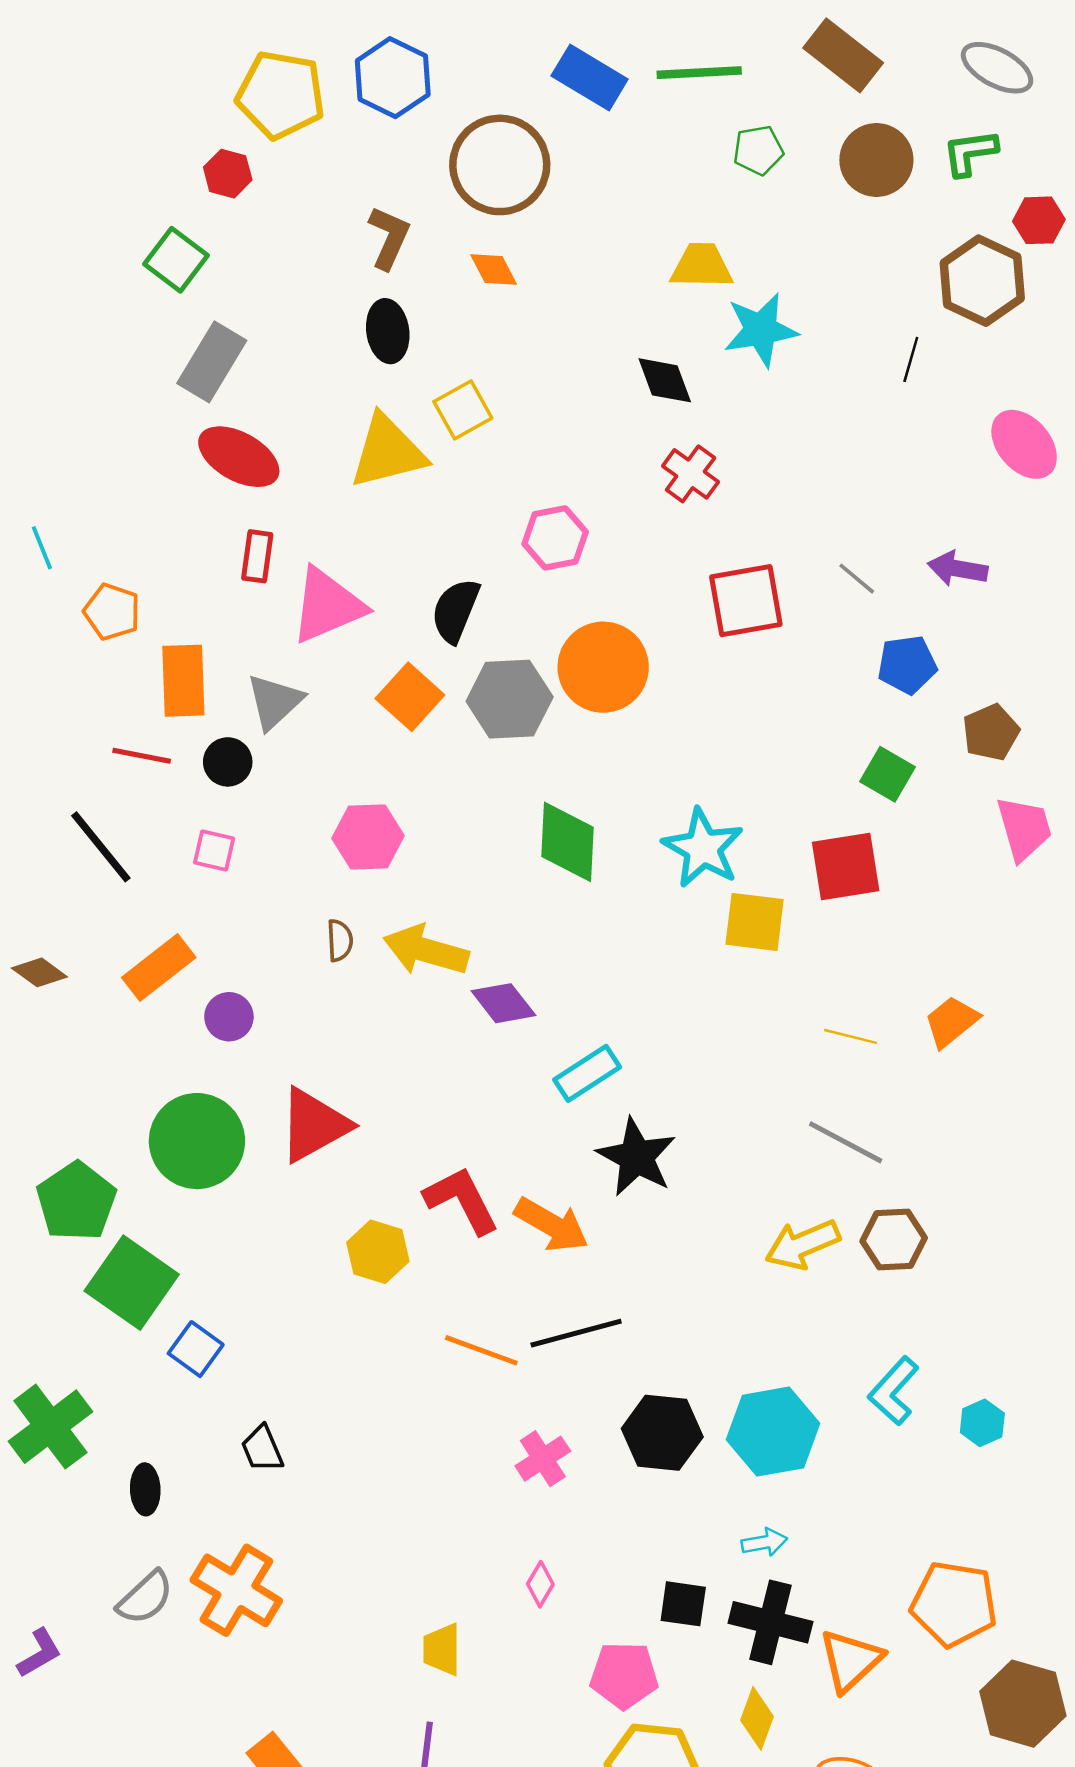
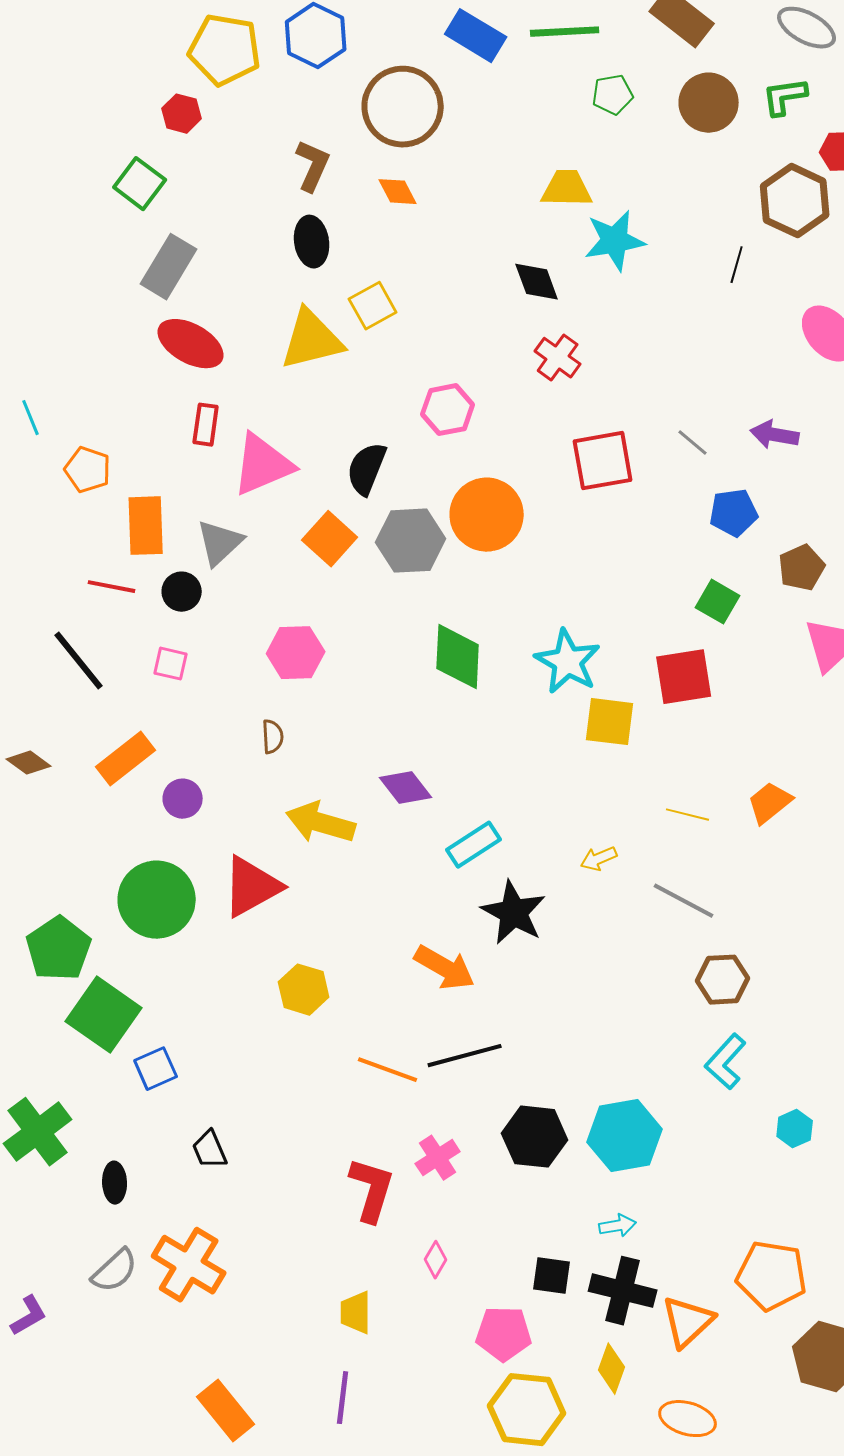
yellow arrow: (426, 950) -> (321, 823), moved
red L-shape: (462, 1200) -> (372, 1190), moved, turned 44
yellow arrow: (803, 1244) -> (599, 859), moved, size x0.6
blue square: (196, 1349) -> (156, 1069), turned 30
cyan L-shape: (894, 1391) -> (726, 1062), moved

